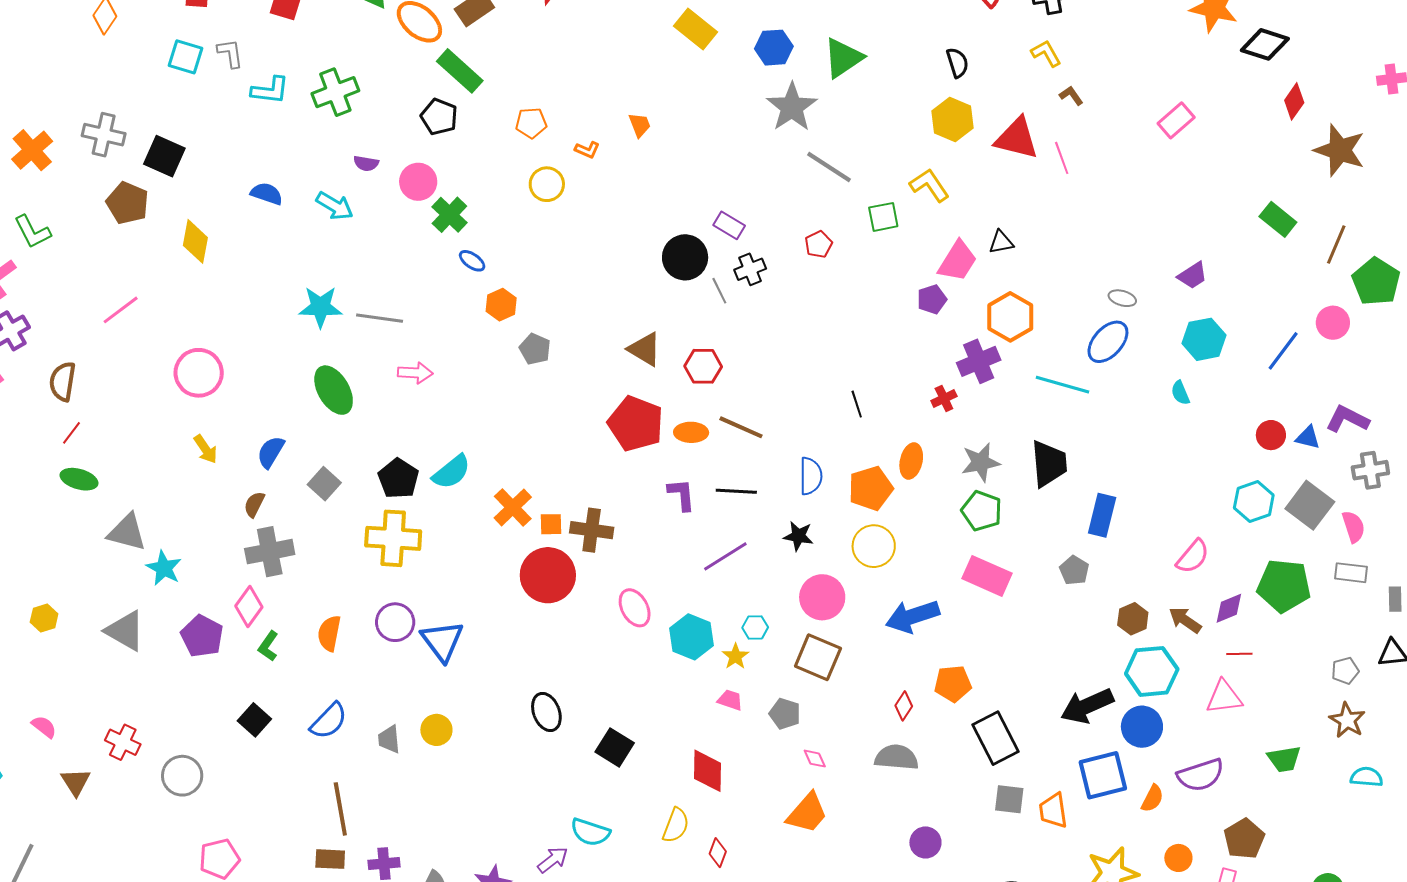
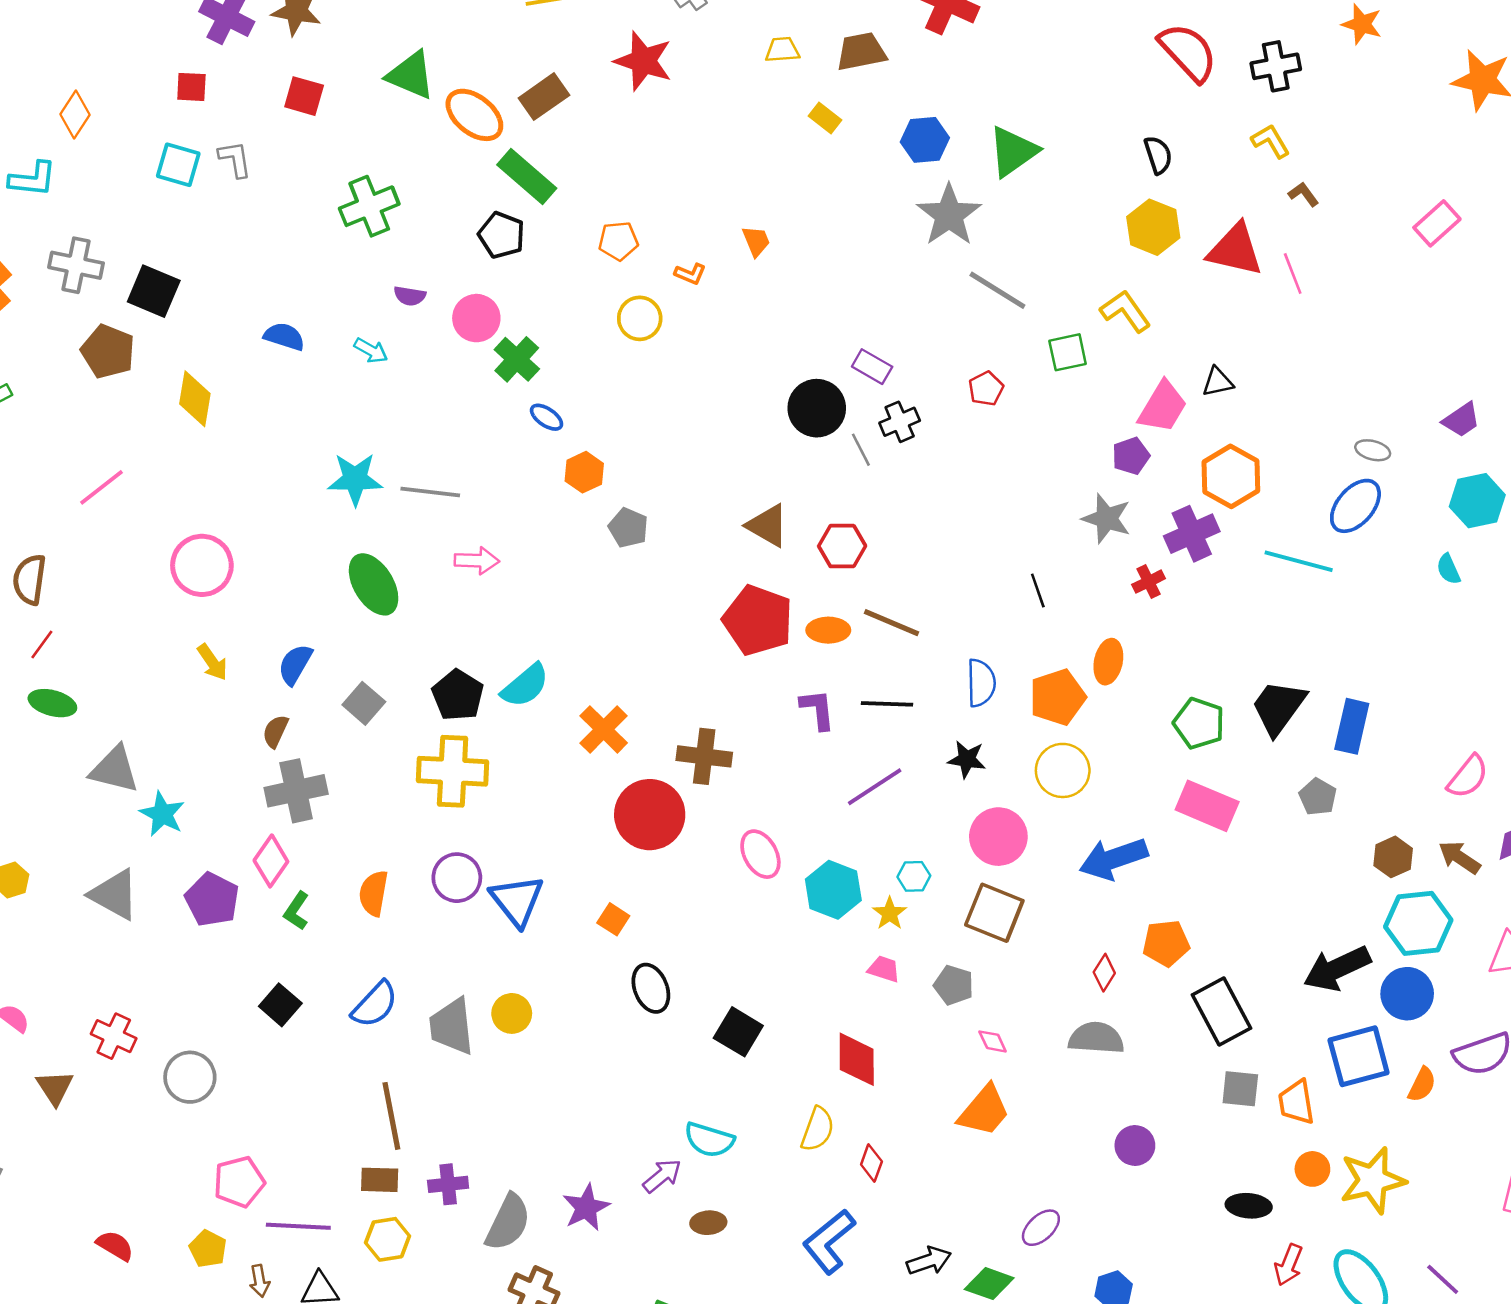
yellow rectangle: (696, 29) -> (825, 118), size x0.6
cyan L-shape: (270, 90) -> (33, 179), moved
cyan arrow: (335, 206) -> (371, 351), size x0.7
gray star: (981, 462) -> (1107, 518), moved, turned 30
black trapezoid: (1049, 464) -> (1278, 707), moved, turned -138
orange square: (551, 524) -> (613, 919), moved, turned 35
gray trapezoid: (389, 739) -> (452, 1026), size x1.6
orange circle: (1178, 858) -> (1312, 1169), moved

